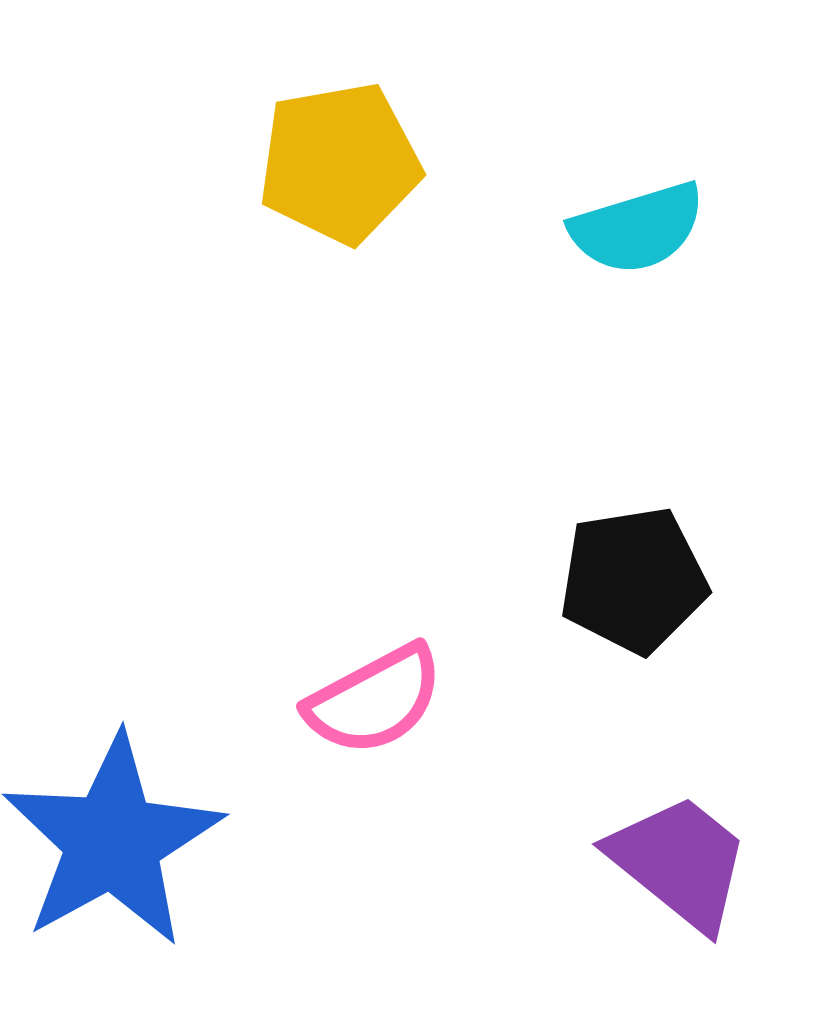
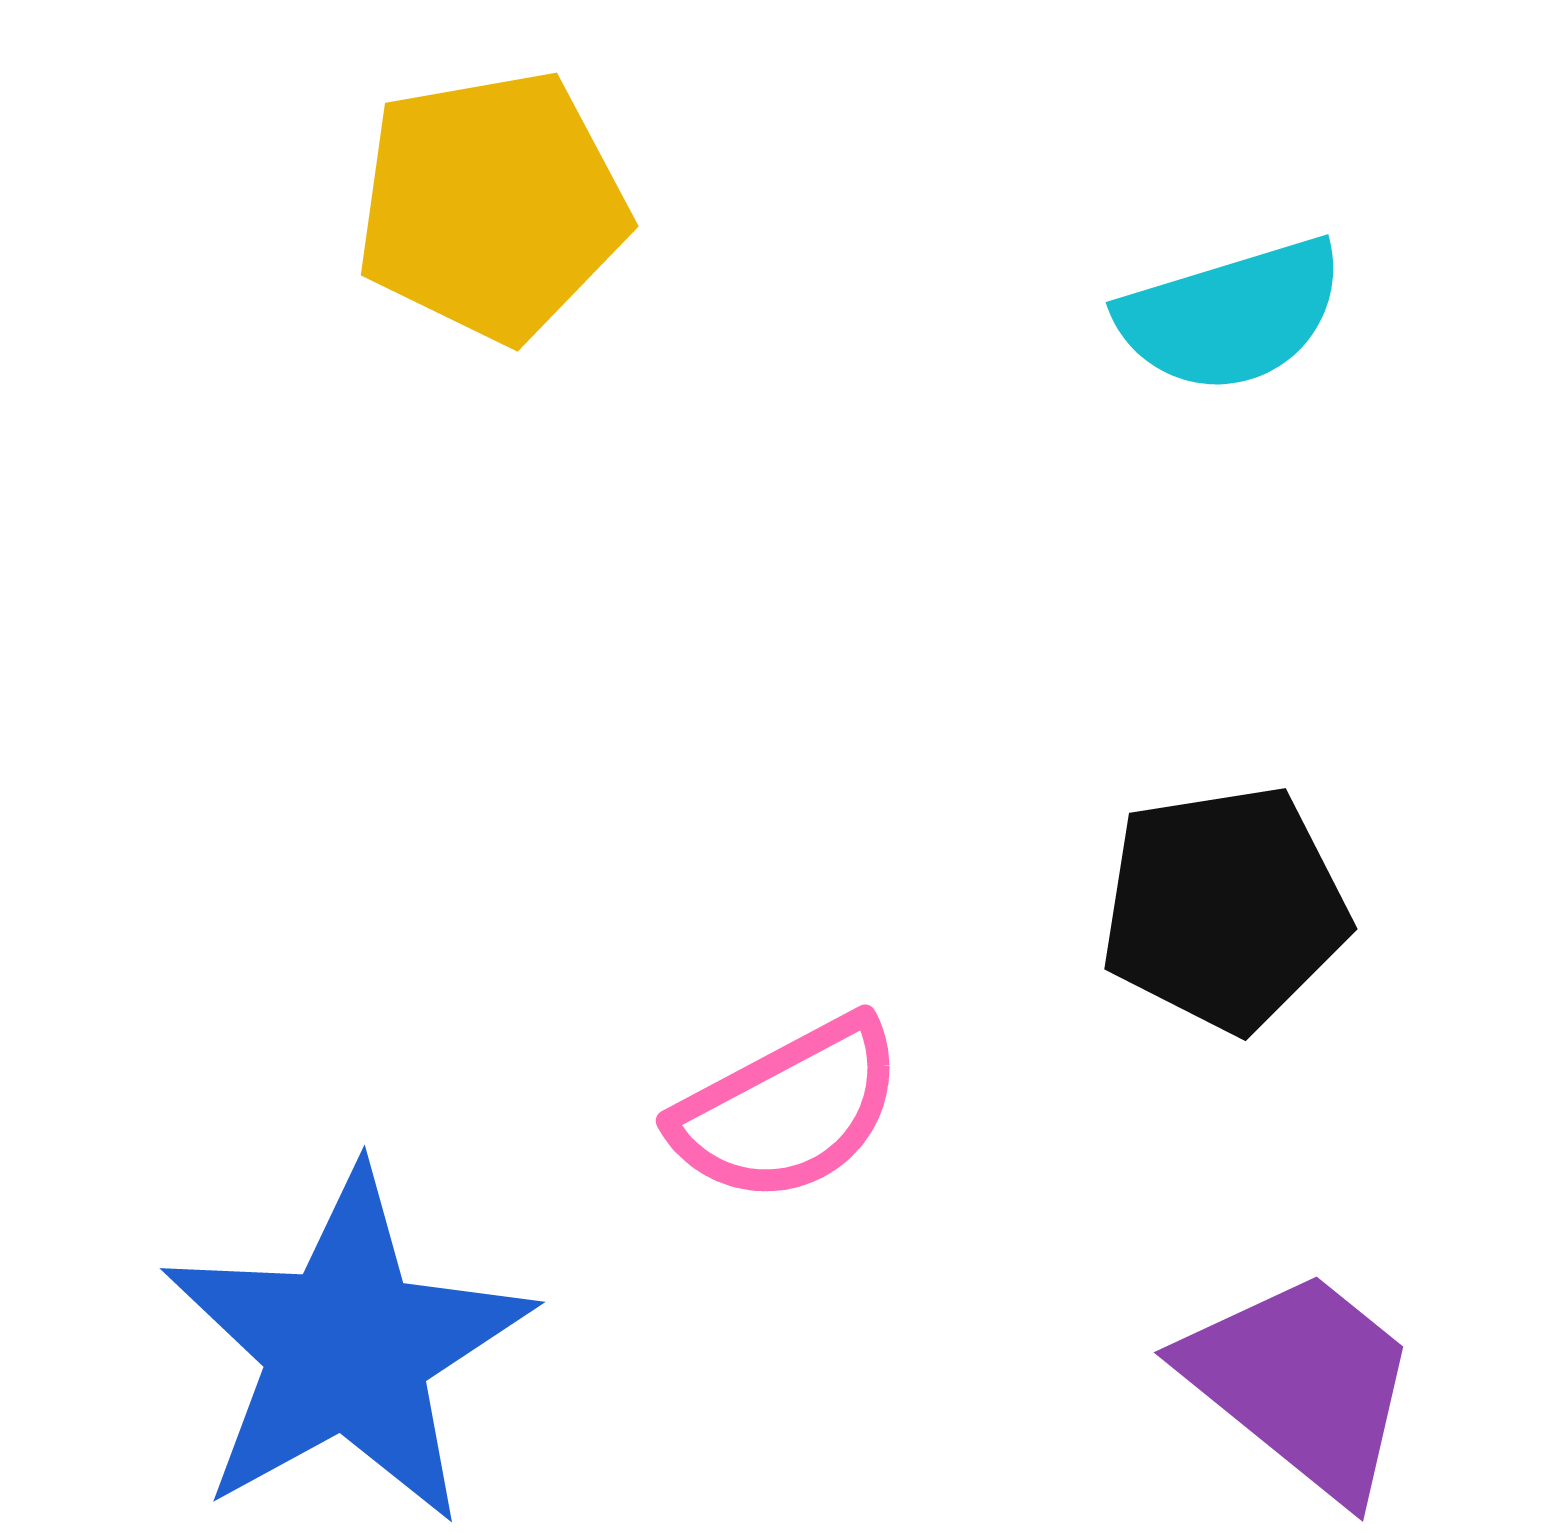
yellow pentagon: (340, 163) -> (492, 206), moved

